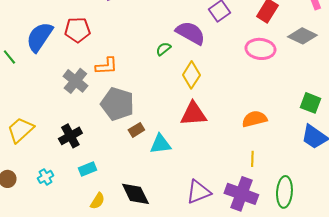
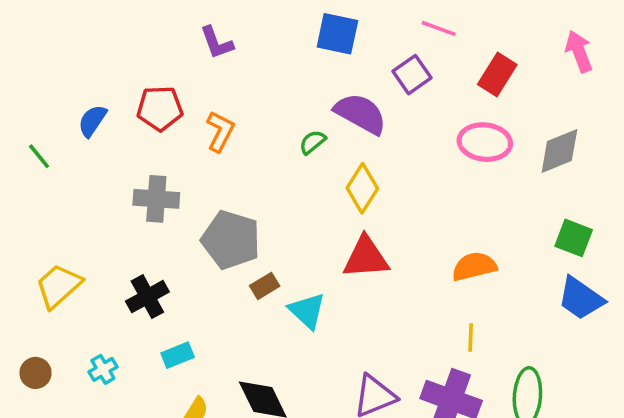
gray diamond: (302, 36) -> (559, 151), moved, turned -48
blue semicircle: (39, 37) -> (92, 121), size x0.6
orange L-shape: (106, 66) -> (220, 131), moved, turned -60
gray cross: (75, 81) -> (156, 199), turned -35
cyan triangle: (160, 144) -> (307, 311), turned 50

